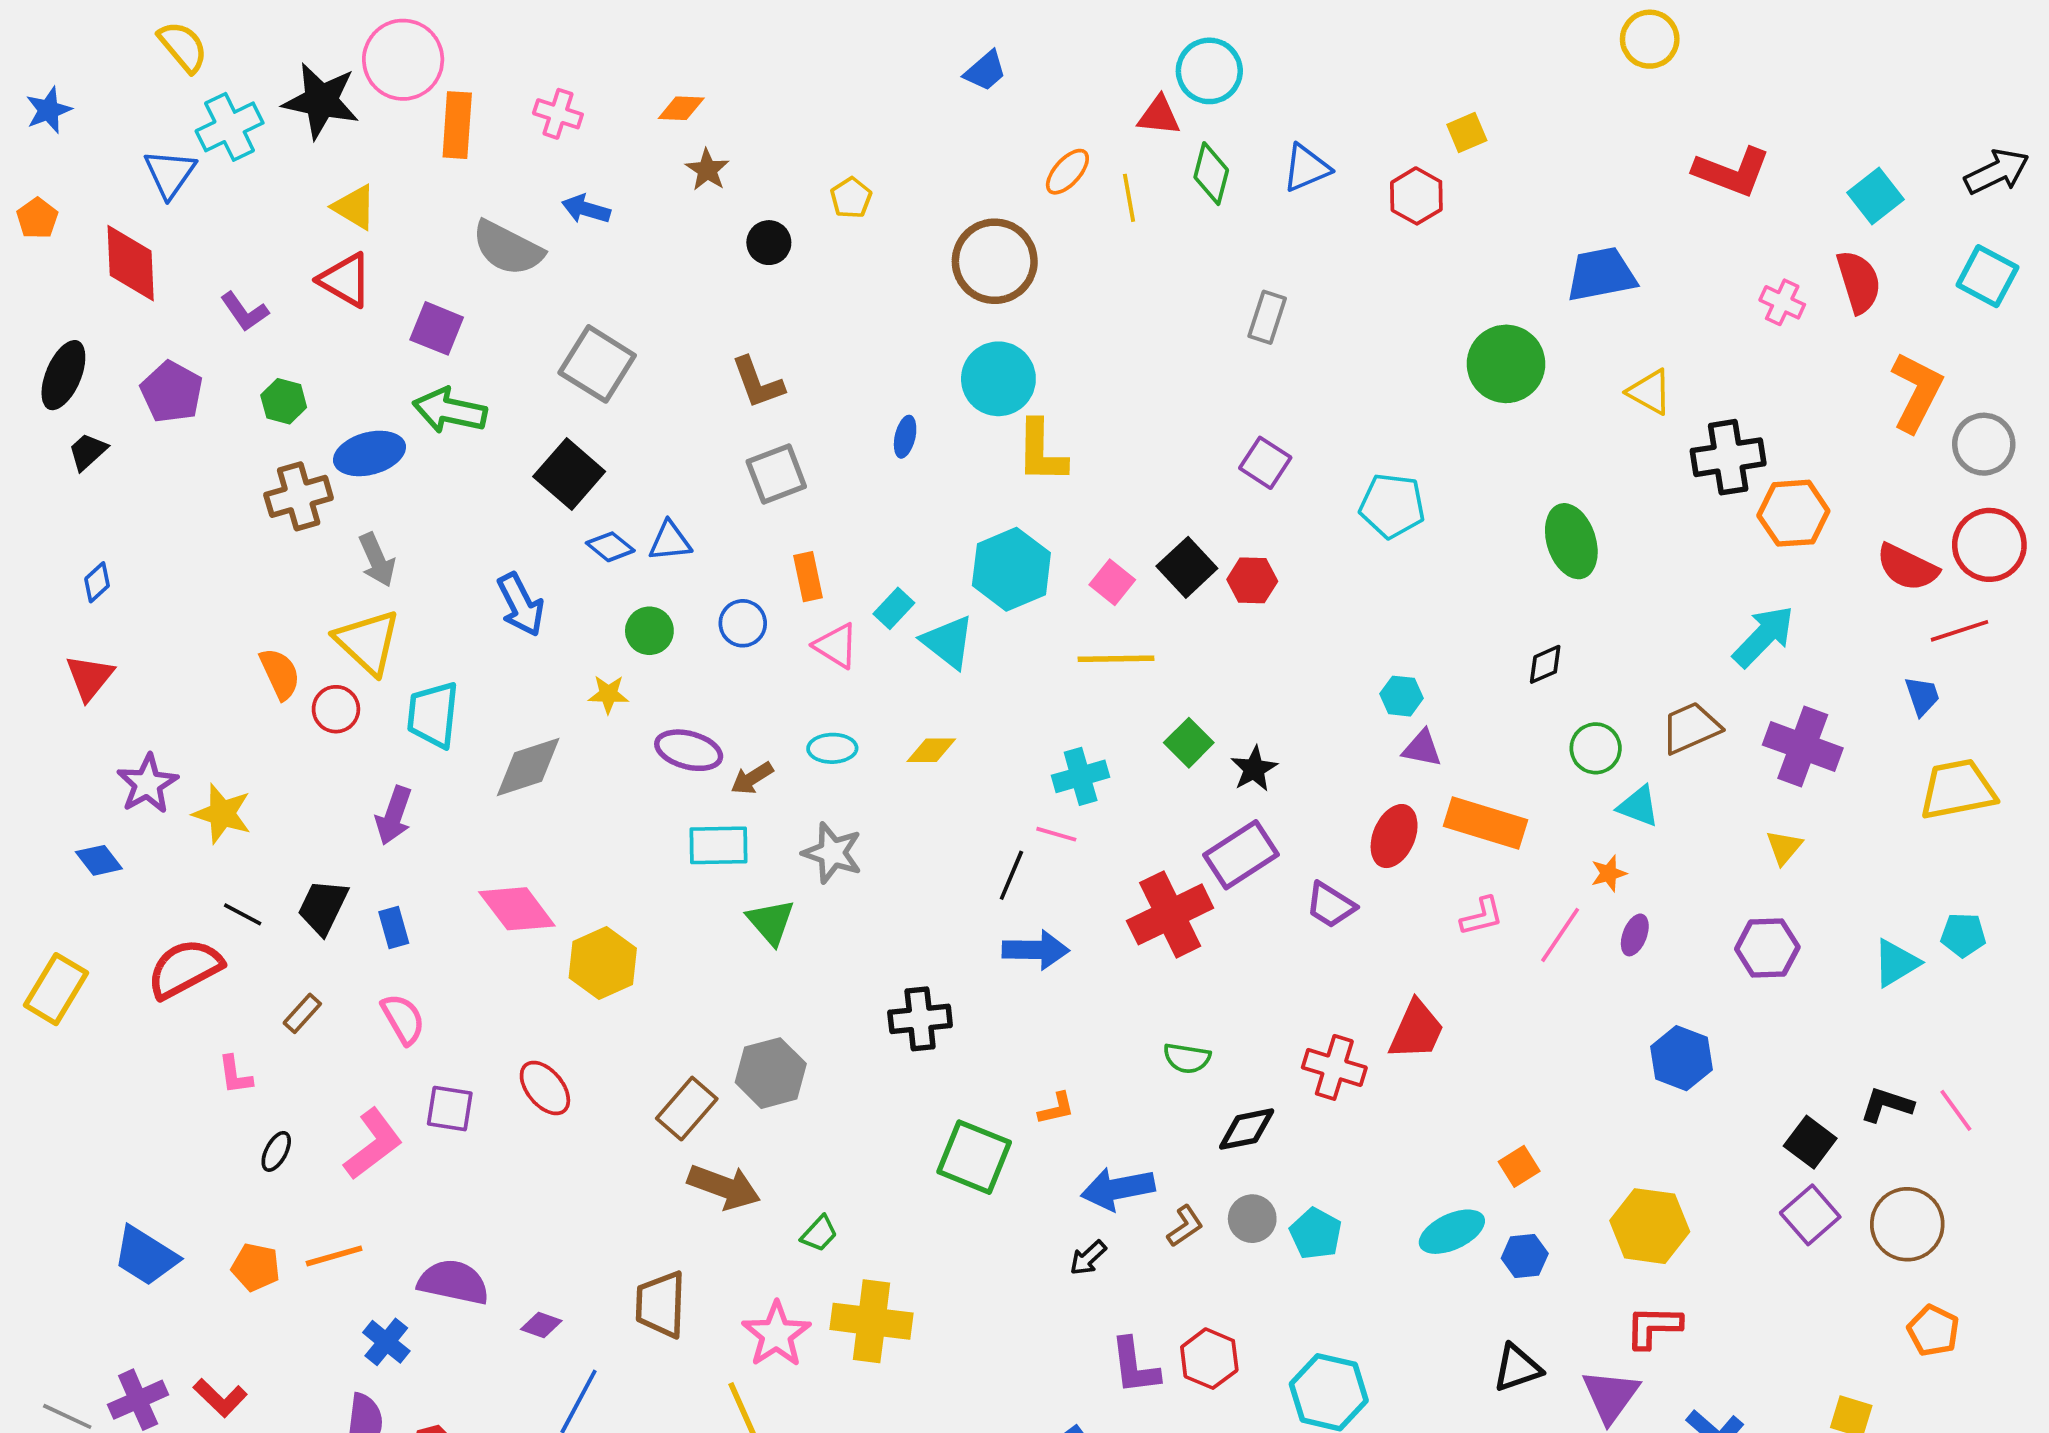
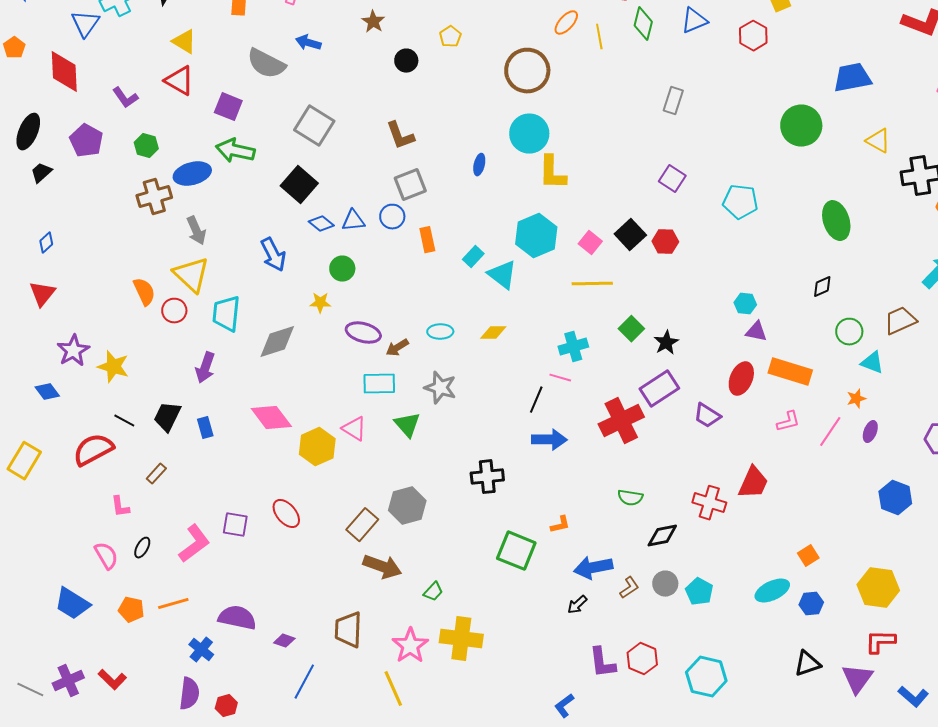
blue circle: (743, 623) -> (392, 217), moved
pink triangle: (836, 646) -> (354, 429), moved
pink semicircle: (403, 1019) -> (106, 556), moved

